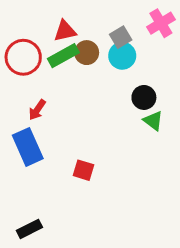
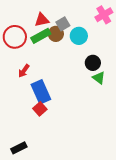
gray square: (121, 37) -> (63, 24), moved
blue rectangle: (28, 147) -> (41, 92), moved
red square: (84, 170) -> (40, 109), moved, turned 32

